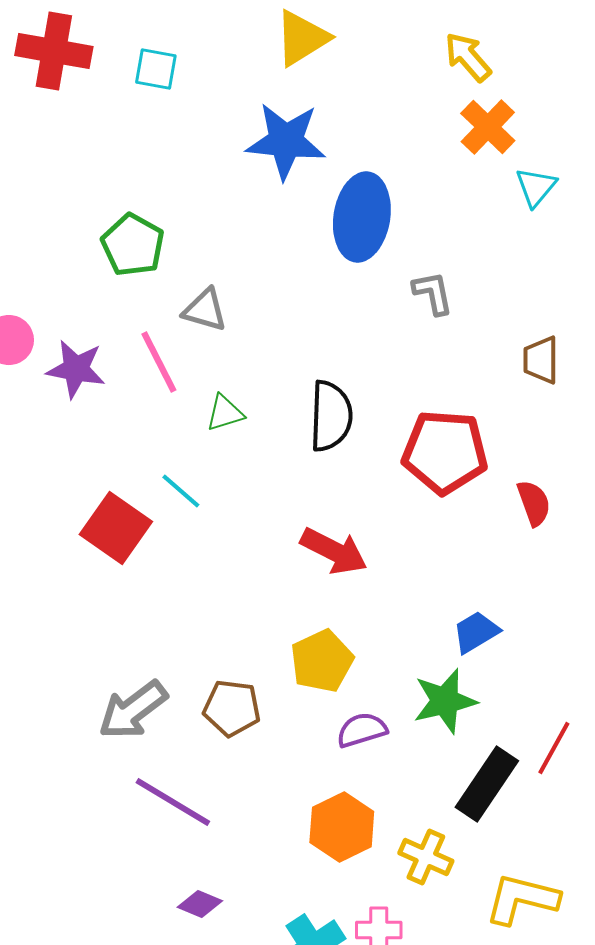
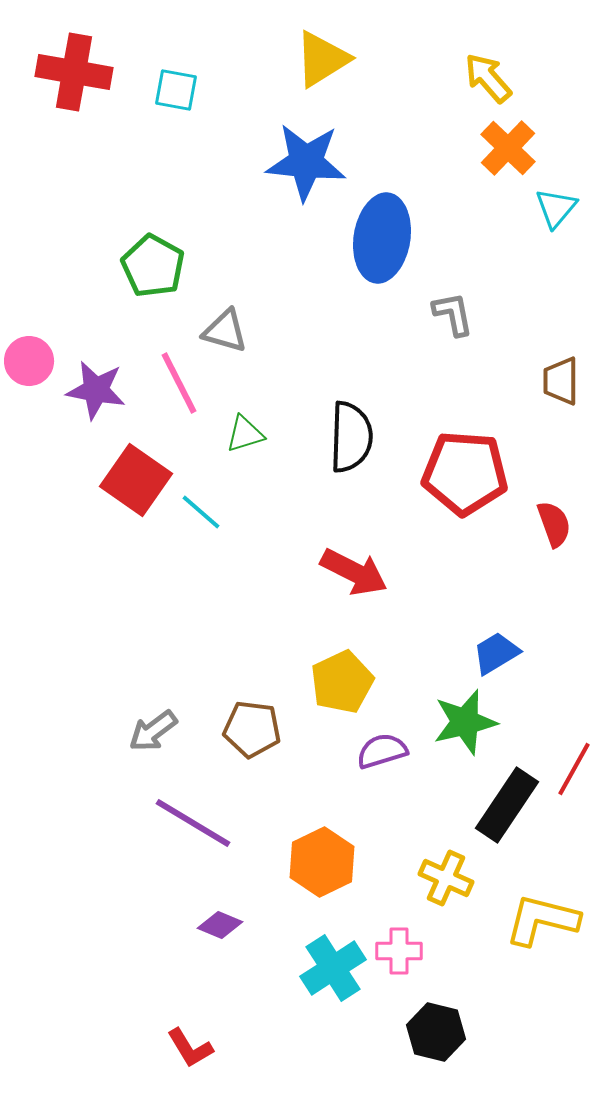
red square: (116, 528) -> (136, 480), moved
gray arrow: (133, 710) -> (153, 731), size x0.7
orange hexagon: (342, 827) -> (322, 862), moved

